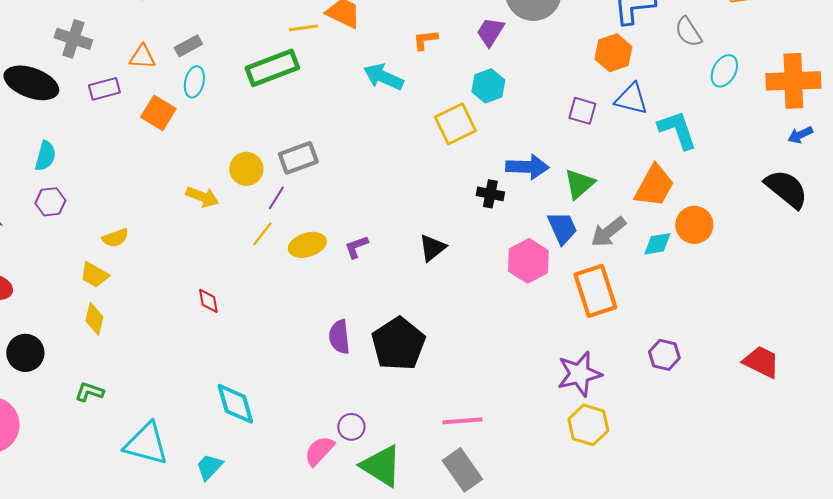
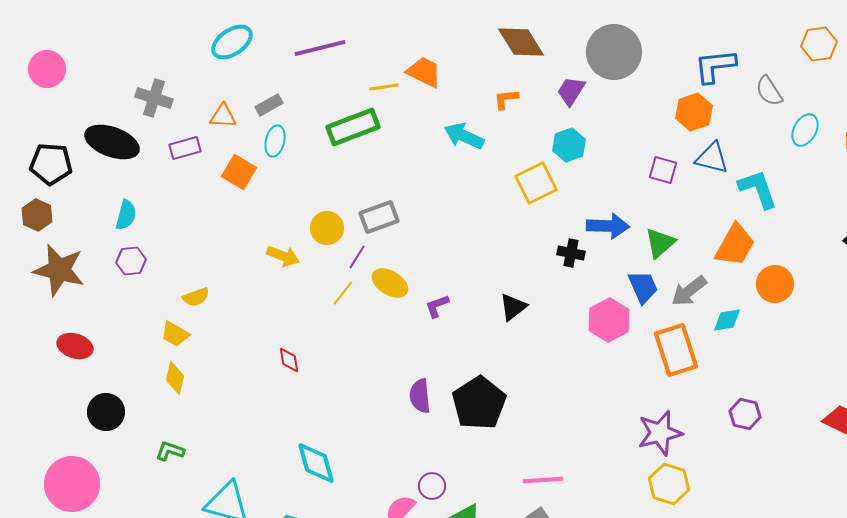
cyan diamond: (657, 244) -> (727, 320), moved
yellow ellipse: (307, 245) -> (390, 283), moved, turned 48

